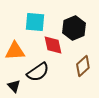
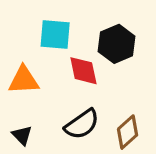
brown diamond: (83, 66) -> (128, 132), moved
black semicircle: (38, 72) -> (82, 124), moved

